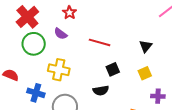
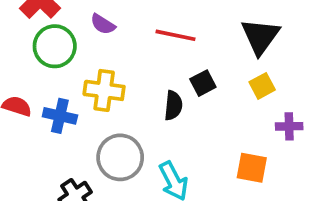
black triangle: (146, 46) -> (260, 36), size x1.6
black semicircle: (101, 90) -> (173, 105), moved, turned -70
blue cross: (36, 93) -> (60, 116), moved

